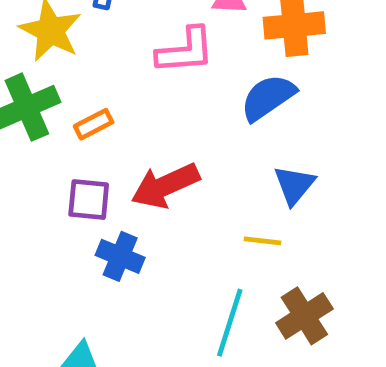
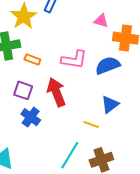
pink L-shape: (185, 51) -> (74, 60), moved
orange rectangle: (94, 124) -> (32, 60), turned 35
red arrow: (165, 186) -> (56, 92), turned 80

